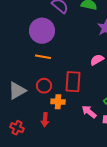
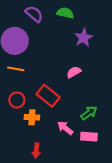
red rectangle: (73, 82) -> (48, 96), turned -55
red arrow: (45, 120) -> (36, 151), moved

